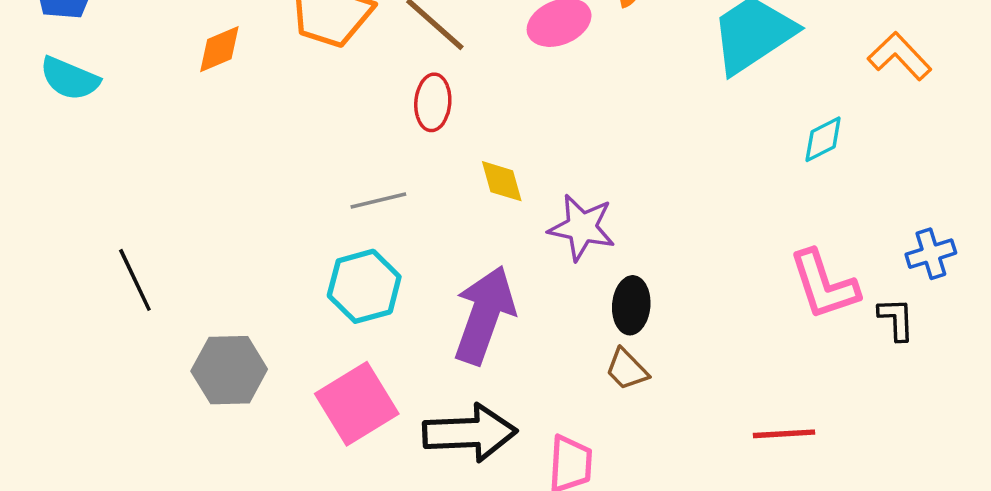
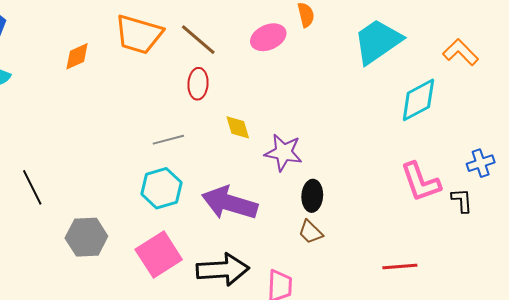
cyan diamond: (823, 139) -> (418, 100), size x1.6
purple arrow: (484, 315) -> (230, 203), turned -92

